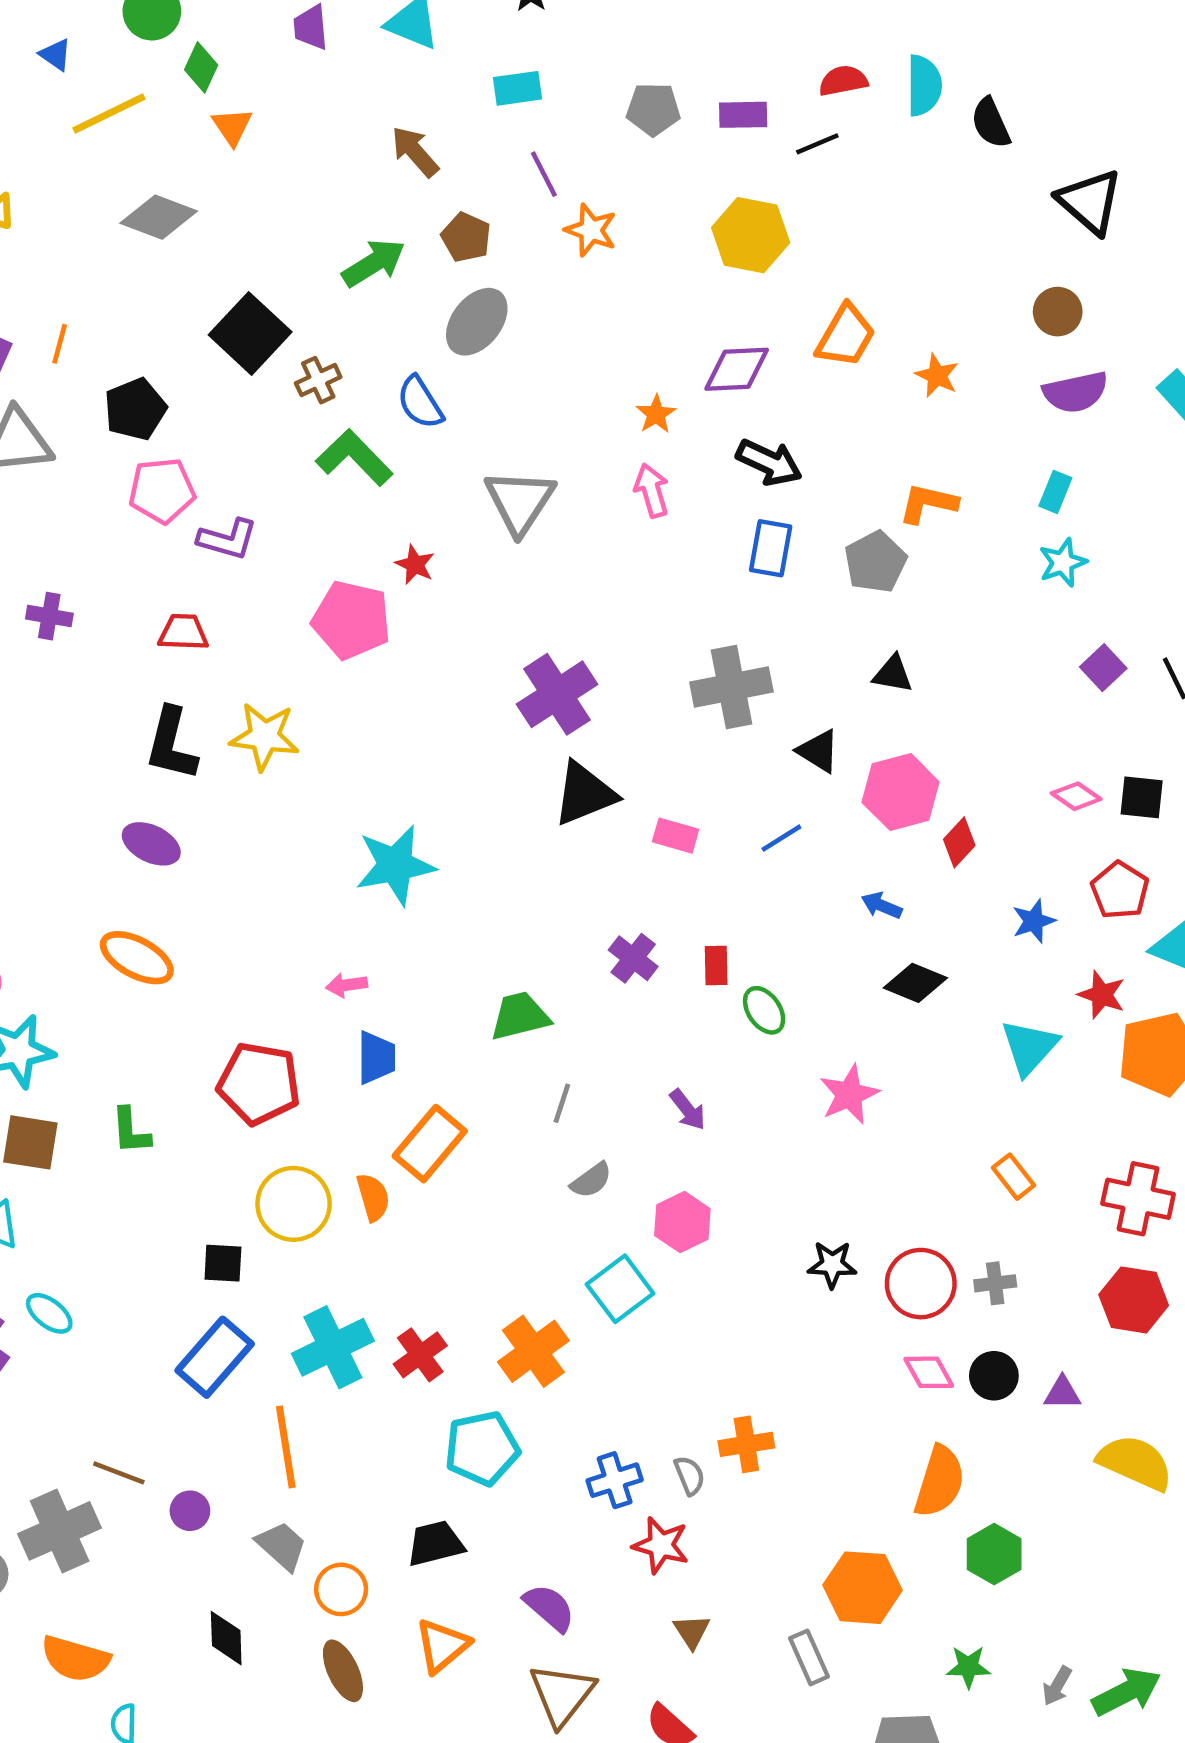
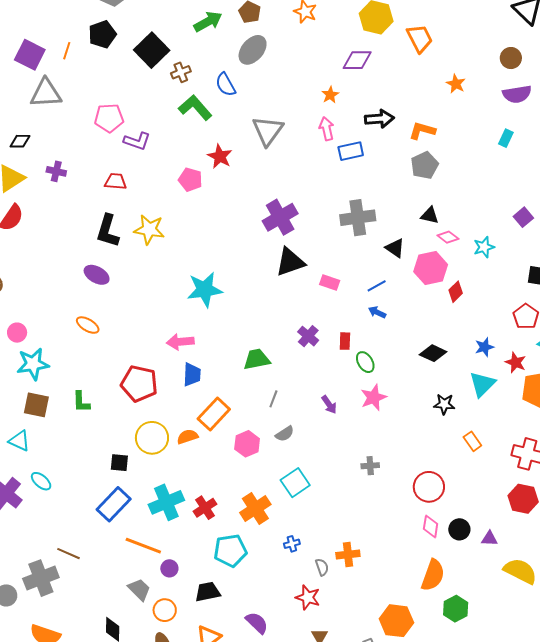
orange trapezoid: (846, 336) -> (420, 38), moved, turned -60
purple diamond: (737, 369) -> (357, 60), moved
black pentagon: (135, 409) -> (102, 34), moved
black arrow: (769, 462) -> (379, 119), turned -32
orange L-shape: (928, 503) -> (422, 131), moved
blue rectangle: (771, 548) -> (351, 151), moved, turned 65
cyan star: (1063, 563) -> (484, 247), moved
red star: (415, 565) -> (220, 156), size x1.4
pink pentagon: (351, 620) -> (190, 180), size x0.7
pink diamond: (1076, 796) -> (448, 237), moved
blue arrow: (882, 906) -> (377, 312), moved
blue star: (1034, 921) -> (484, 347), moved
orange ellipse: (137, 958) -> (88, 325), size x0.7
pink arrow: (347, 985) -> (180, 342), size x1.5
pink star: (849, 1095) -> (374, 398), moved
orange semicircle: (373, 1197) -> (187, 437), turned -95
pink hexagon: (682, 1222) -> (247, 444), moved
black star: (832, 1265) -> (444, 404), moved
gray cross: (995, 1283) -> (370, 466), moved
pink diamond: (929, 1372) -> (431, 526), turned 35
orange line: (286, 1447) -> (143, 546), turned -63
blue cross: (615, 1480) -> (292, 544), moved, size x0.7
purple circle: (190, 1511) -> (169, 568), moved

